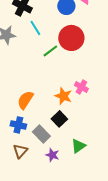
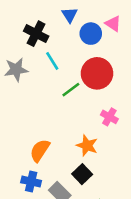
pink cross: (81, 87) -> (109, 117), moved

